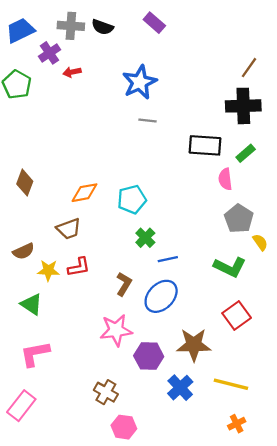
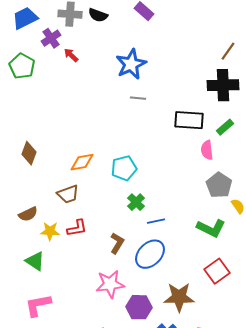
red arrow: (72, 72) -> (71, 55), turned 56

